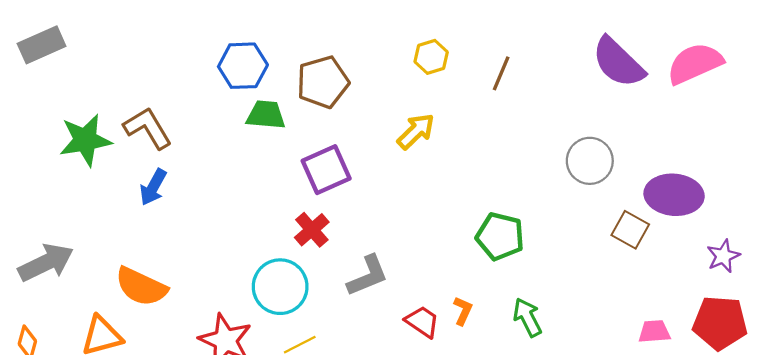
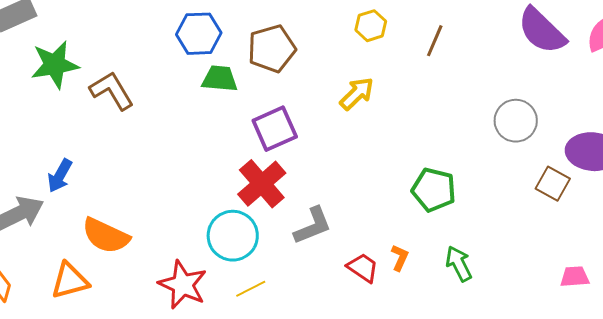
green star: (85, 140) -> (55, 65), moved
blue arrow: (153, 187) -> (60, 176), moved
red cross: (312, 230) -> (262, 184), size x1.5

